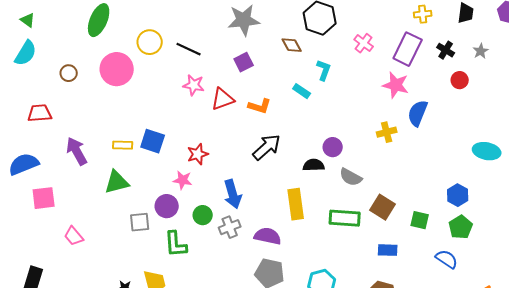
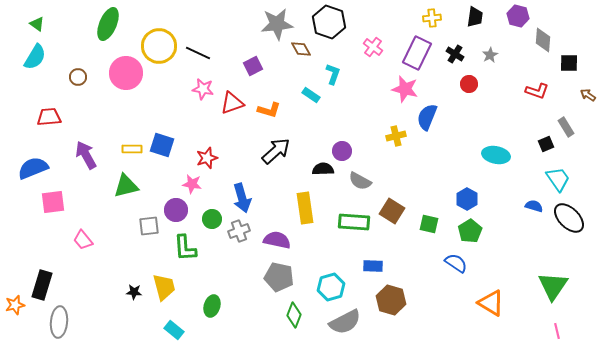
gray star: (244, 20) -> (277, 24), moved
yellow circle: (150, 42) -> (159, 46), size x1.4
blue rectangle: (388, 250) -> (373, 266), moved

